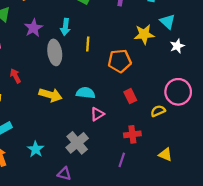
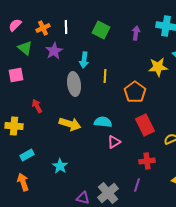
purple star: (33, 28) -> (54, 51), moved
orange pentagon: (120, 61) -> (135, 92), turned -30
red rectangle: (130, 96) -> (145, 125), size x1.5
gray cross: (77, 143) -> (108, 193), moved
cyan star: (36, 149) -> (60, 166), moved

